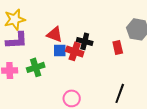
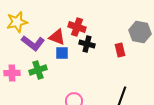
purple L-shape: (17, 40) -> (33, 43), moved, turned 40
red cross: (75, 51) -> (77, 27), moved

